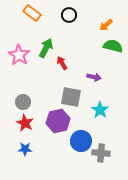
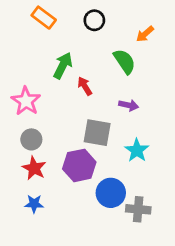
green semicircle: (113, 46) -> (124, 61), moved, turned 42
pink star: (19, 55) -> (26, 101), moved

